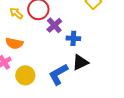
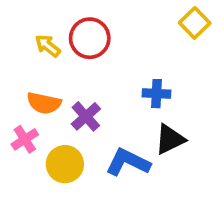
purple cross: (54, 25) -> (86, 116), moved
blue L-shape: (58, 74) -> (128, 162), turned 55

